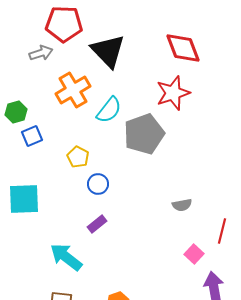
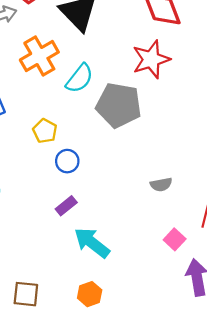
gray pentagon: (144, 134) -> (119, 105), turned 30
cyan arrow: (66, 257) -> (92, 243), moved

